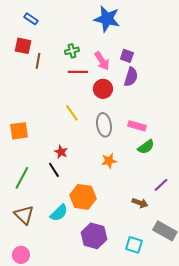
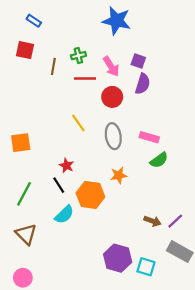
brown line: (38, 61) -> (53, 66), moved
purple line: (161, 185) -> (175, 221), moved
orange hexagon: (83, 197) -> (90, 195), moved
cyan semicircle: (59, 213) -> (64, 215), moved
purple hexagon: (94, 236) -> (118, 258), moved

